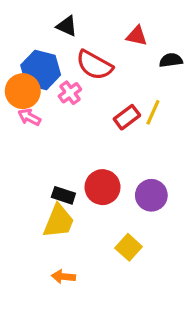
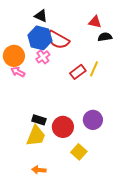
red triangle: (137, 36) -> (95, 22), moved
blue hexagon: (41, 70) -> (40, 38), moved
red circle: (103, 187) -> (63, 127), moved

